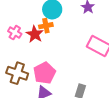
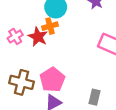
pink cross: (15, 33) -> (15, 36), turned 32

